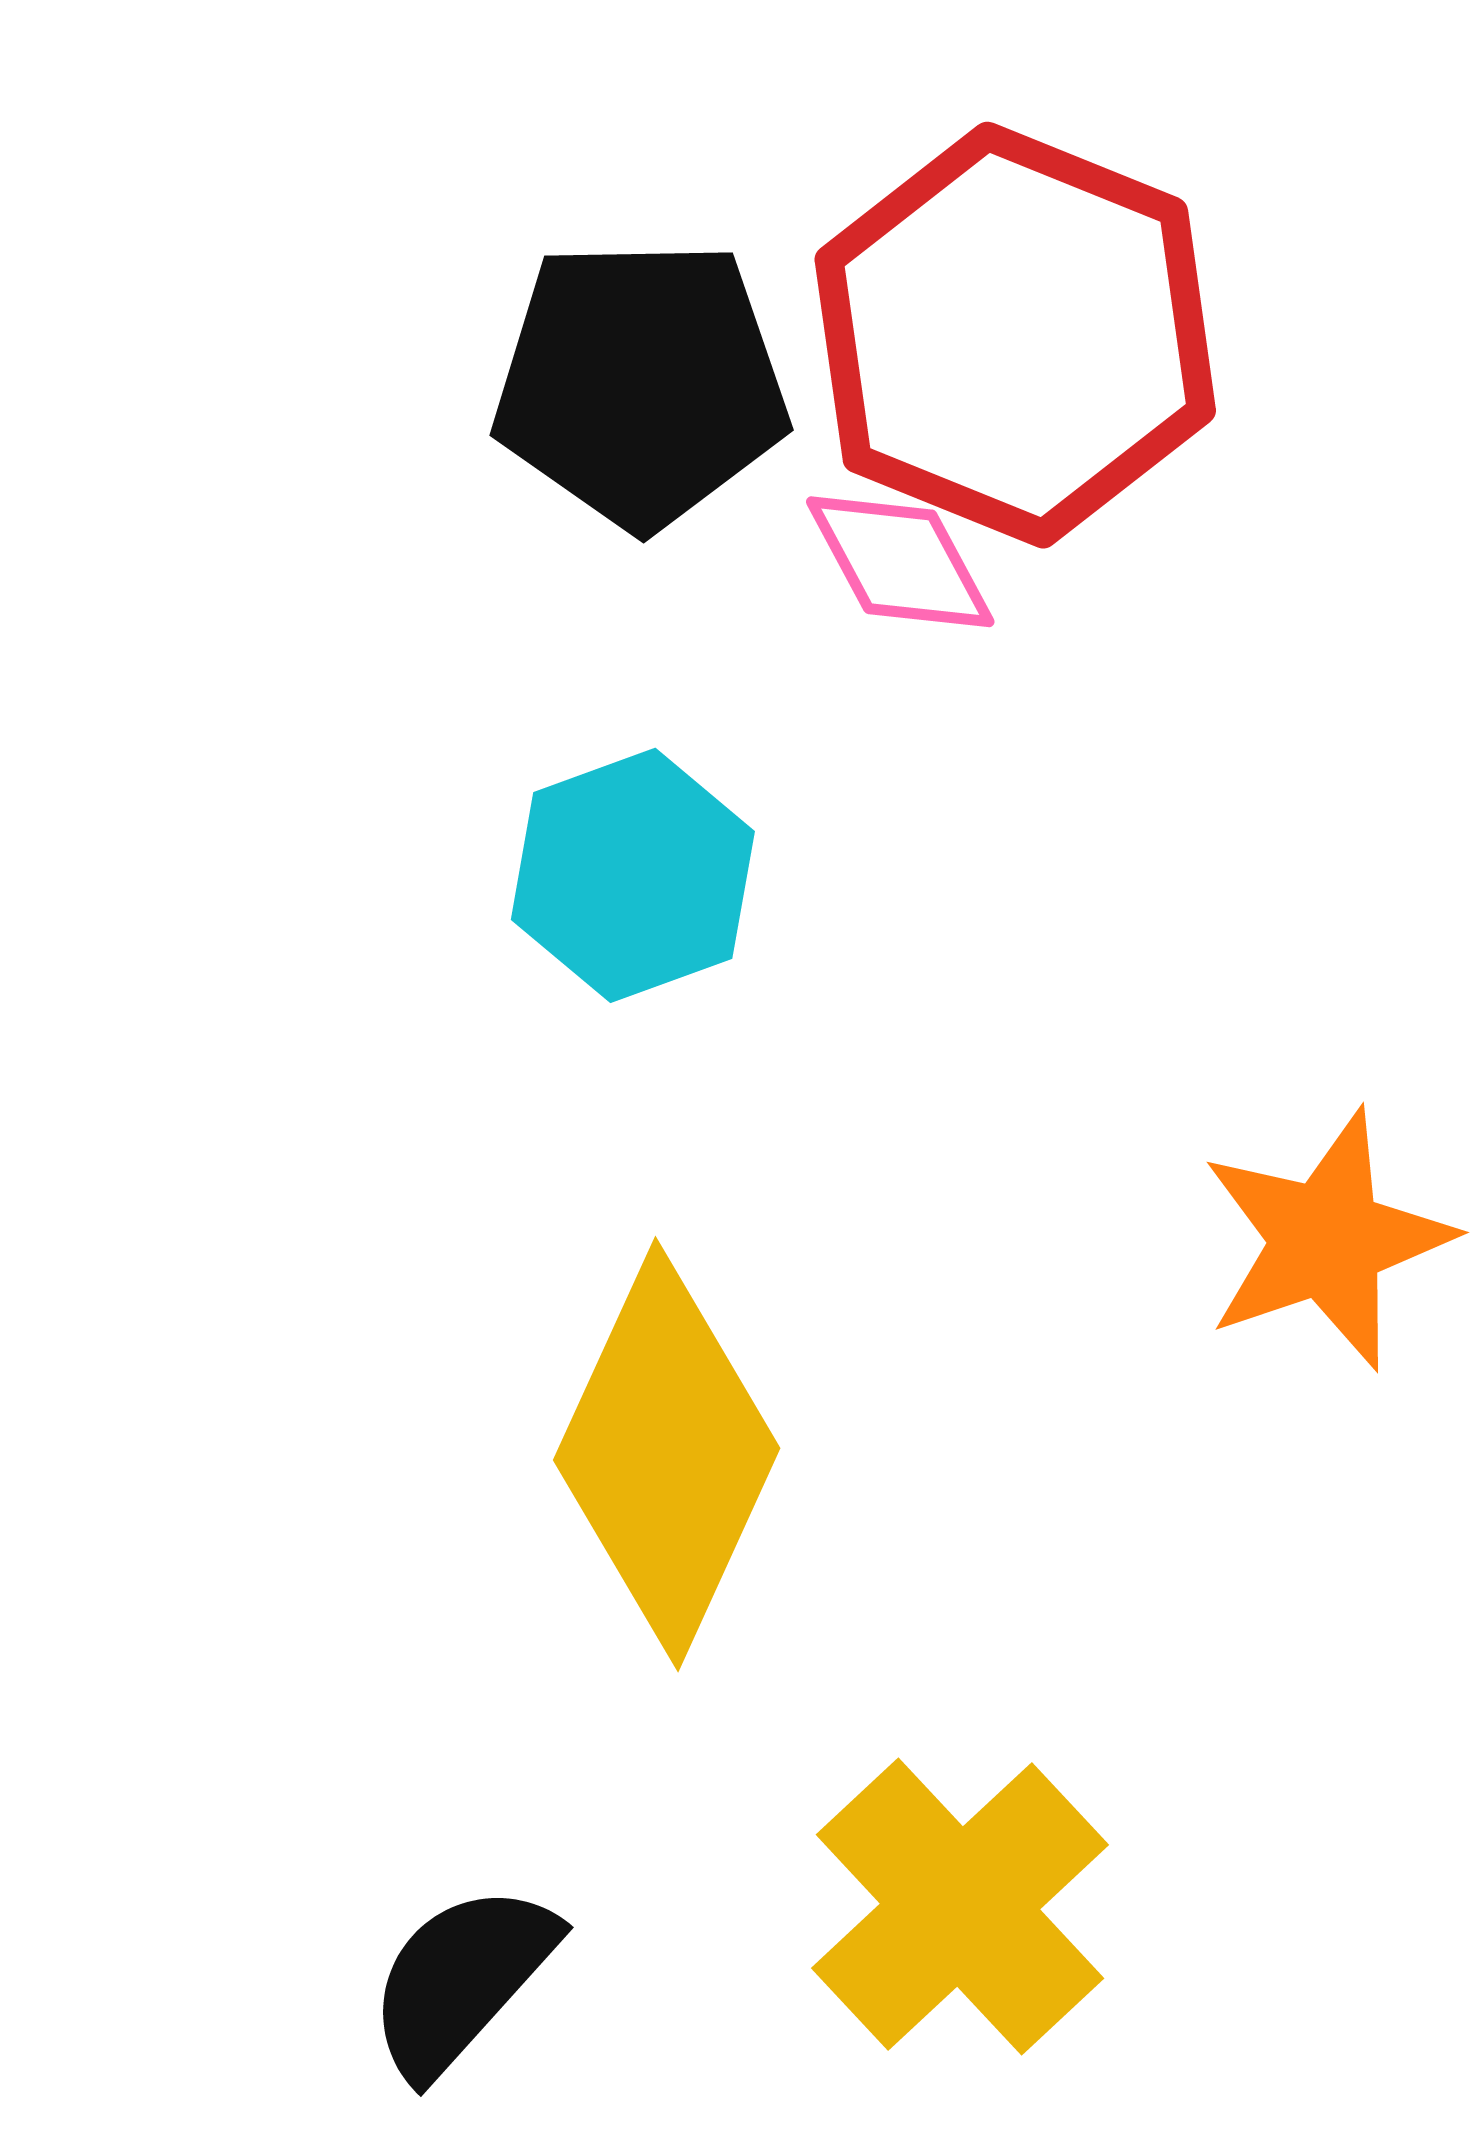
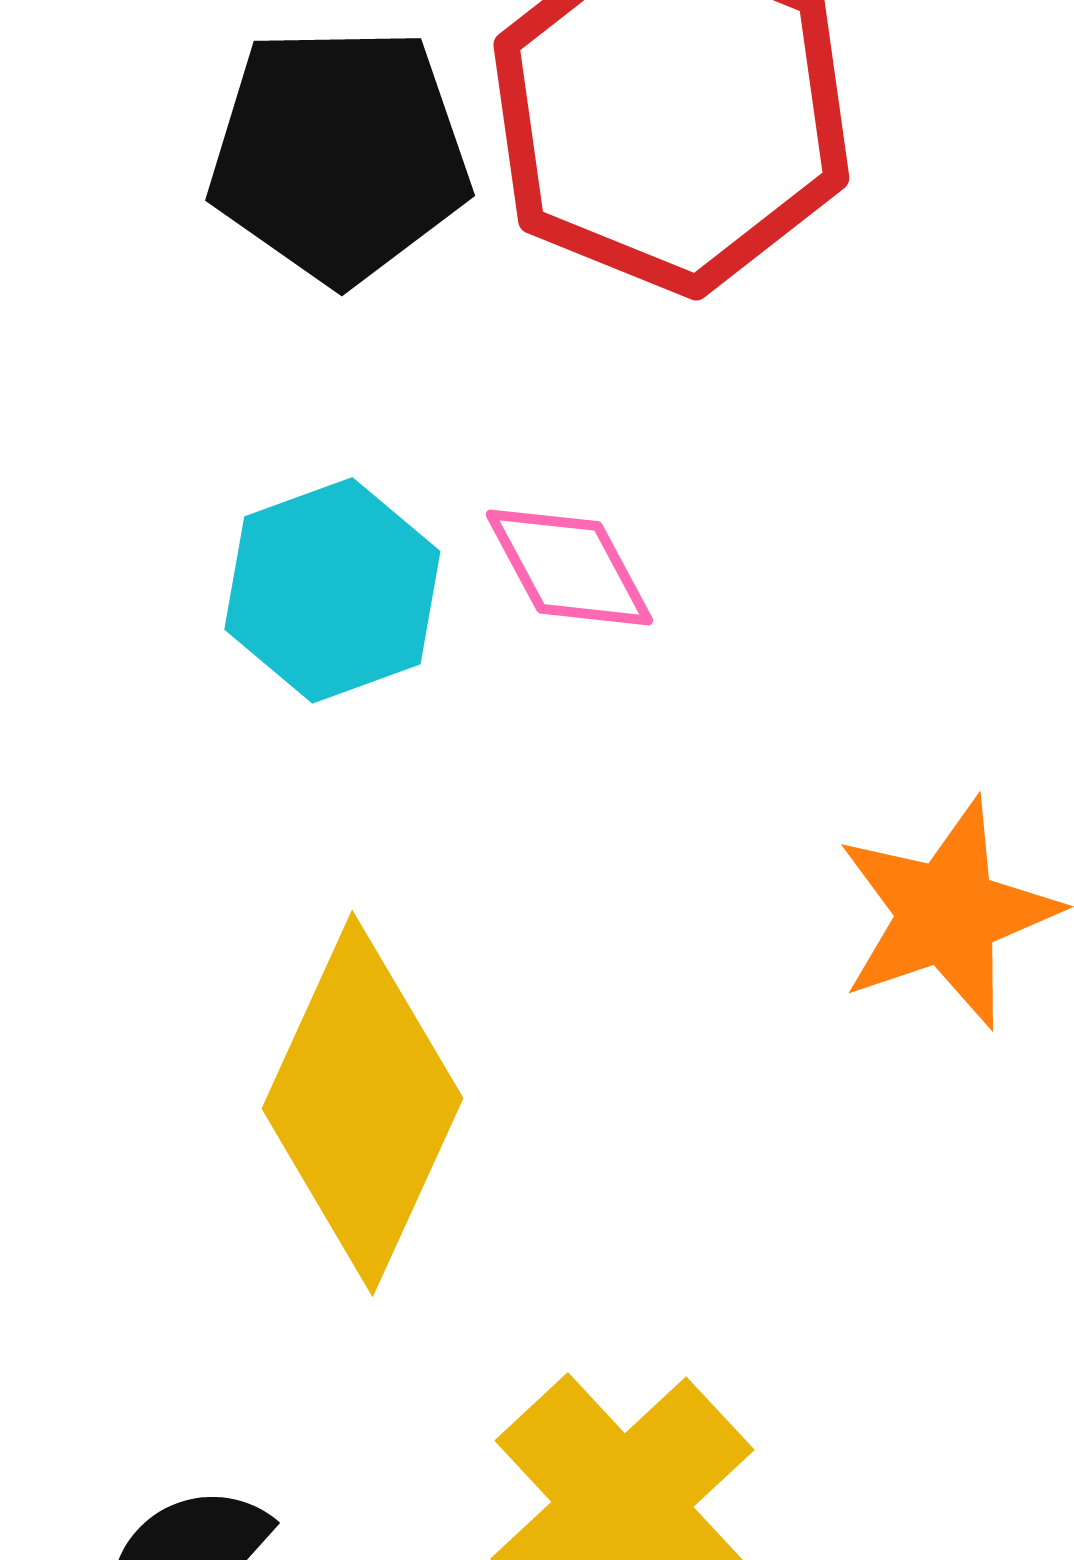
pink diamond: (900, 562) -> (569, 567), moved

